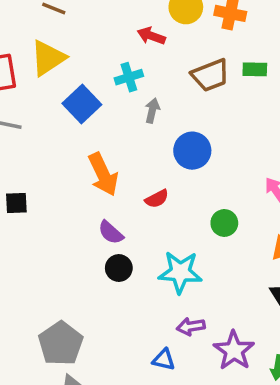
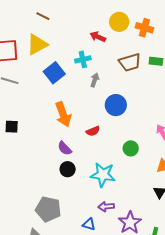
gray pentagon: (61, 343) -> (48, 209), moved, turned -30

